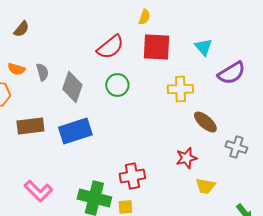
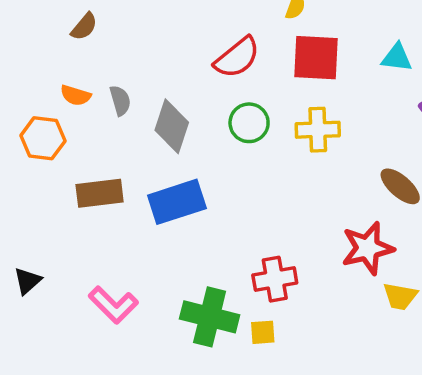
cyan triangle: (203, 47) -> (397, 58), turned -42
yellow cross: (180, 89) -> (318, 130), moved
red star: (186, 158) -> (368, 248), size x1.4

